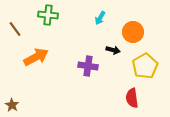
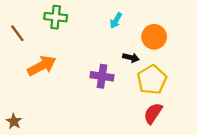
yellow pentagon: (145, 66) -> (152, 80), moved
red semicircle: (132, 98) -> (153, 113), turned 42

